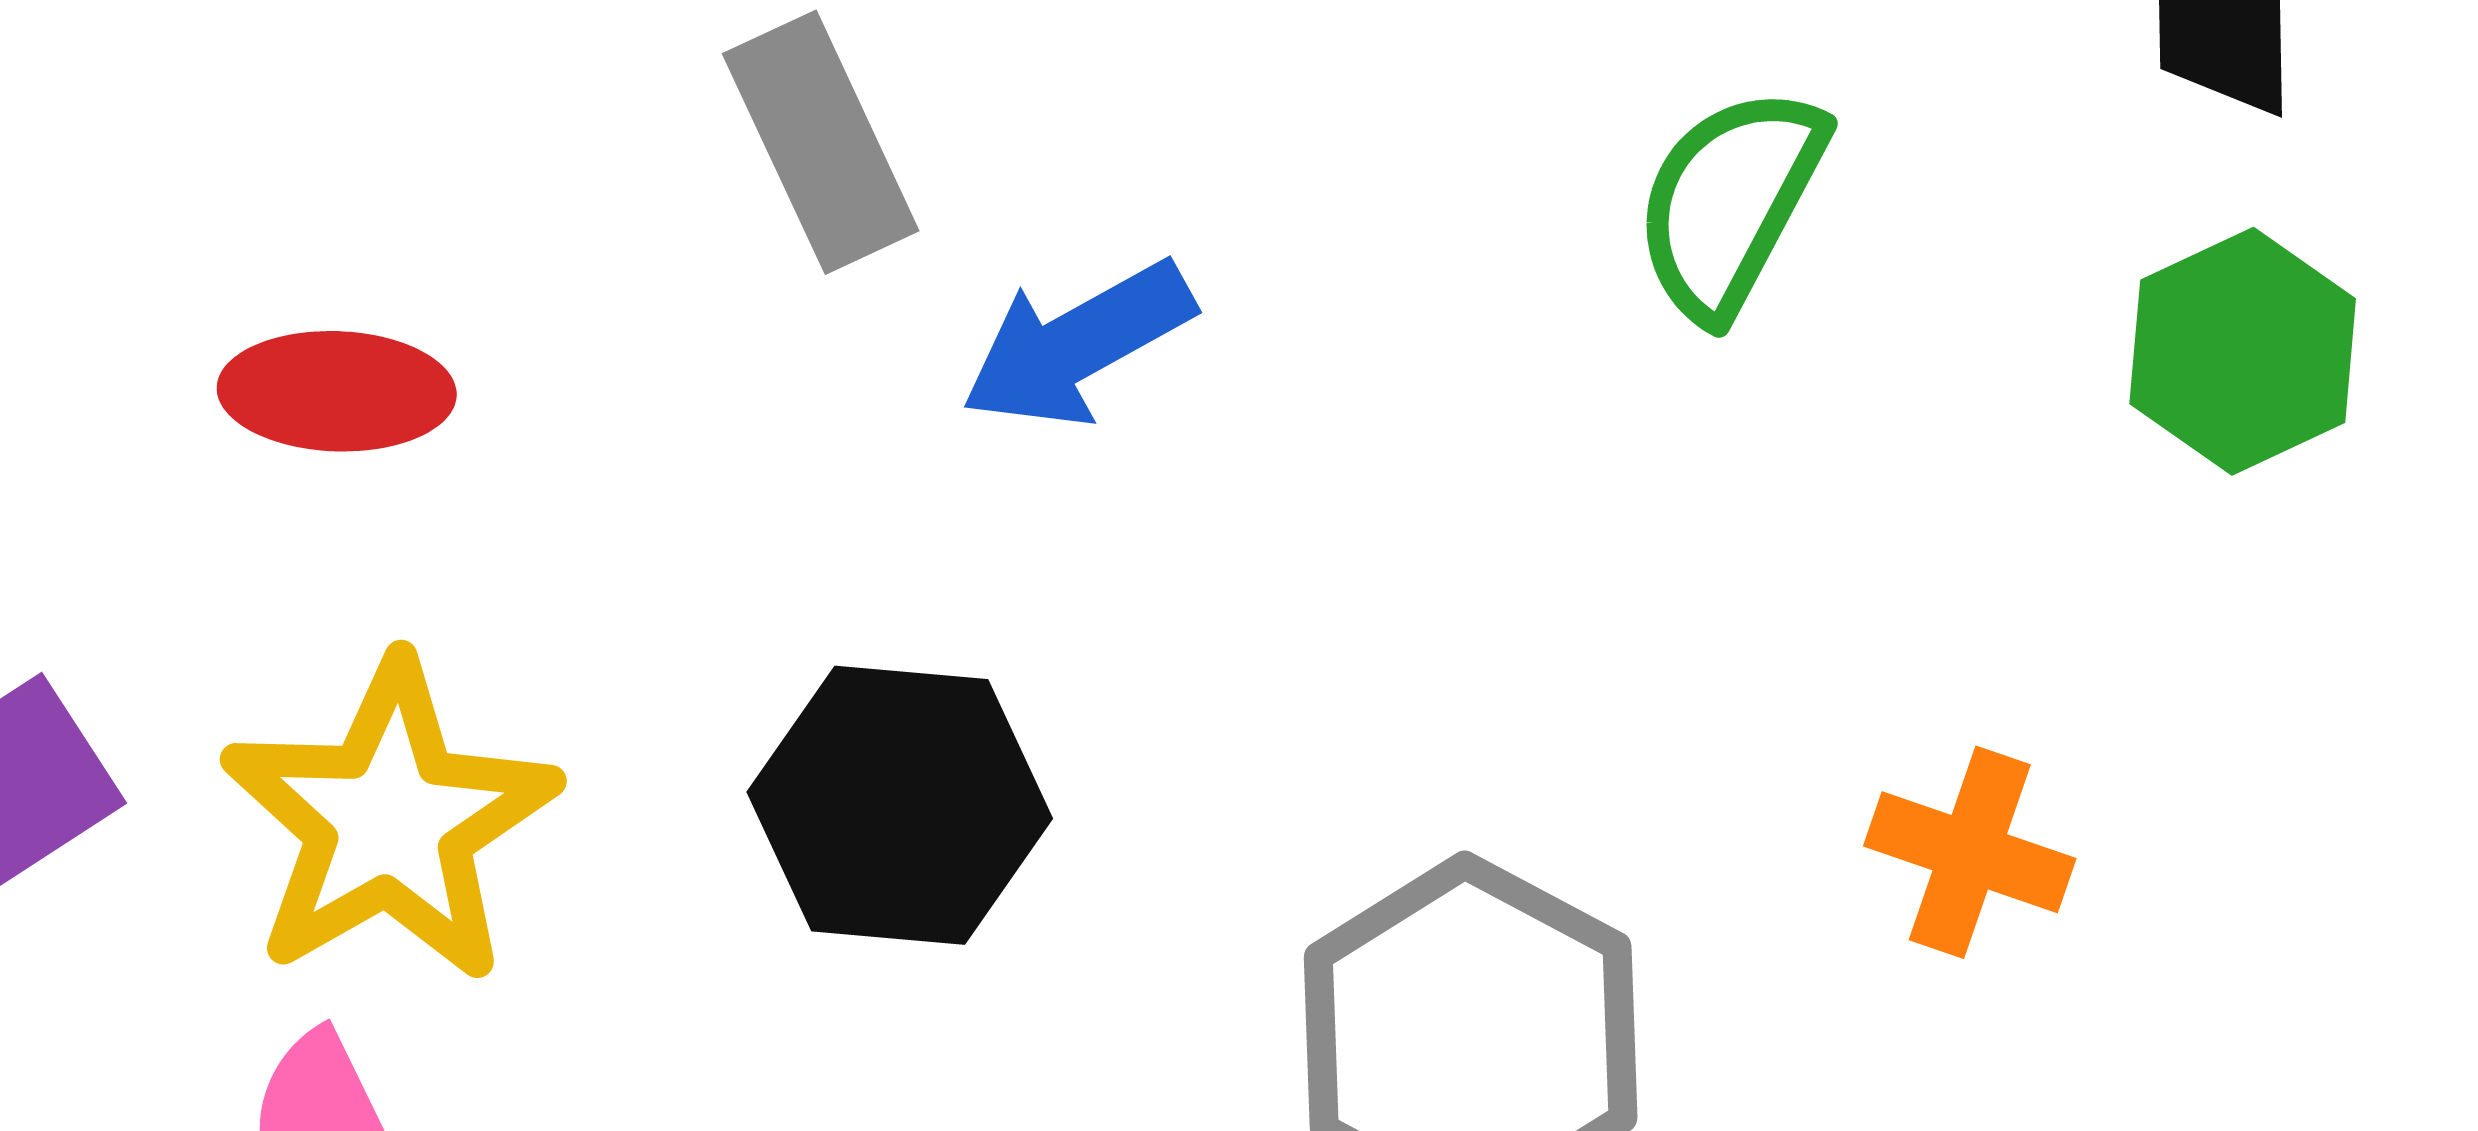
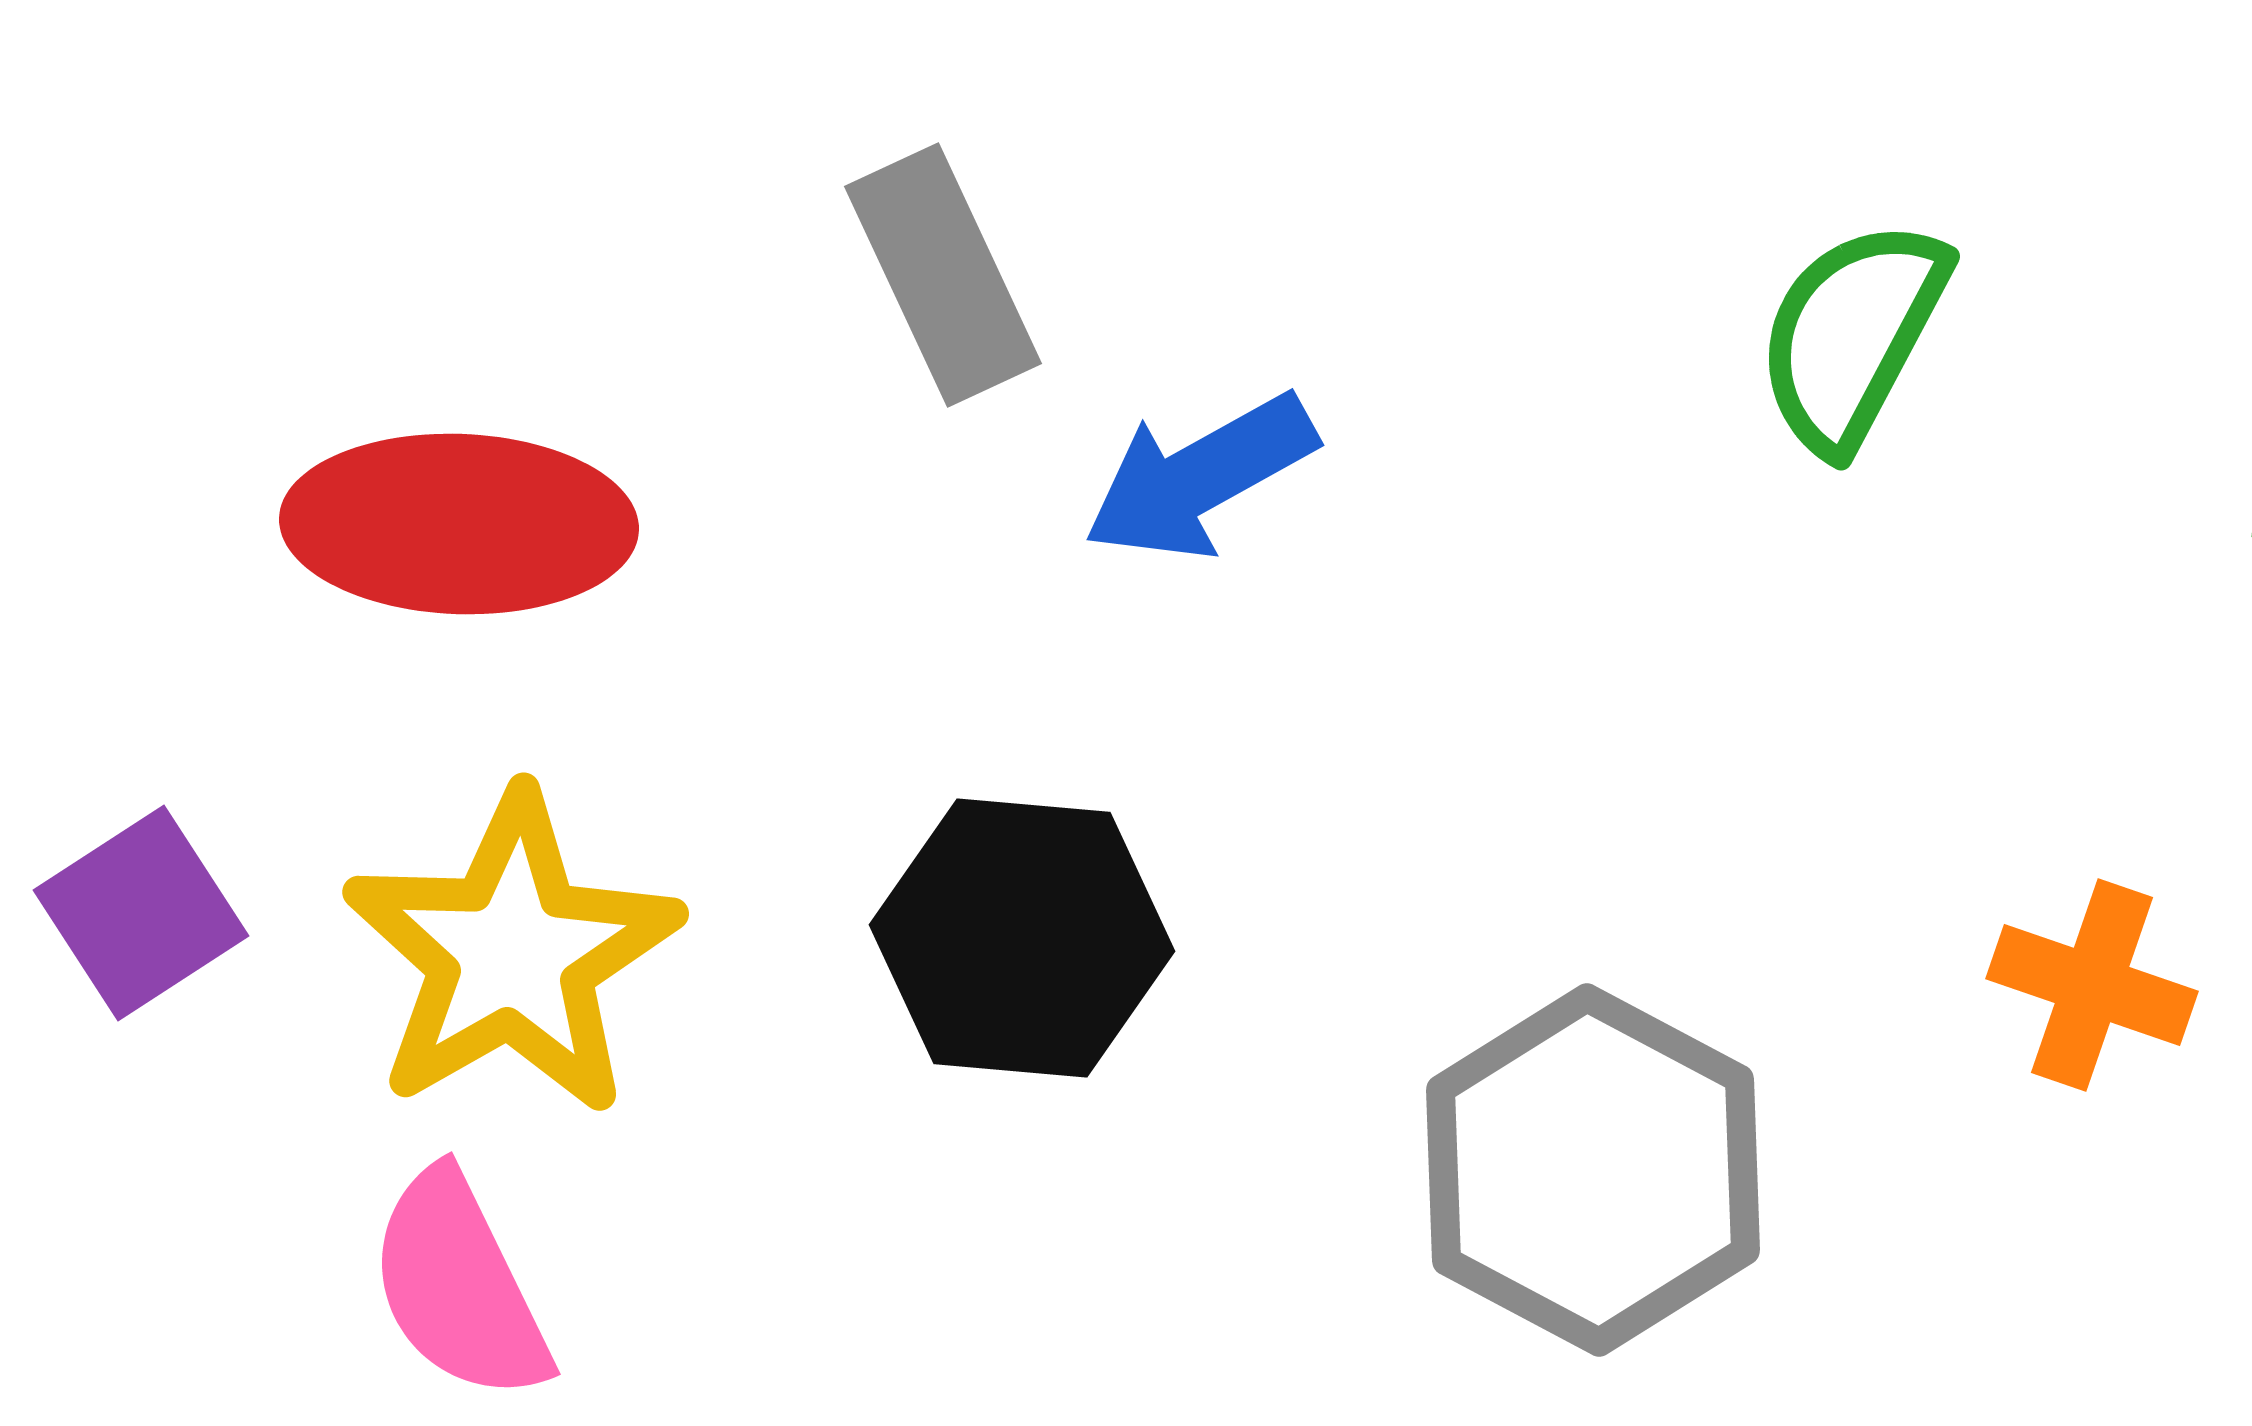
red ellipse: (337, 391) -> (459, 524), size x1.5

